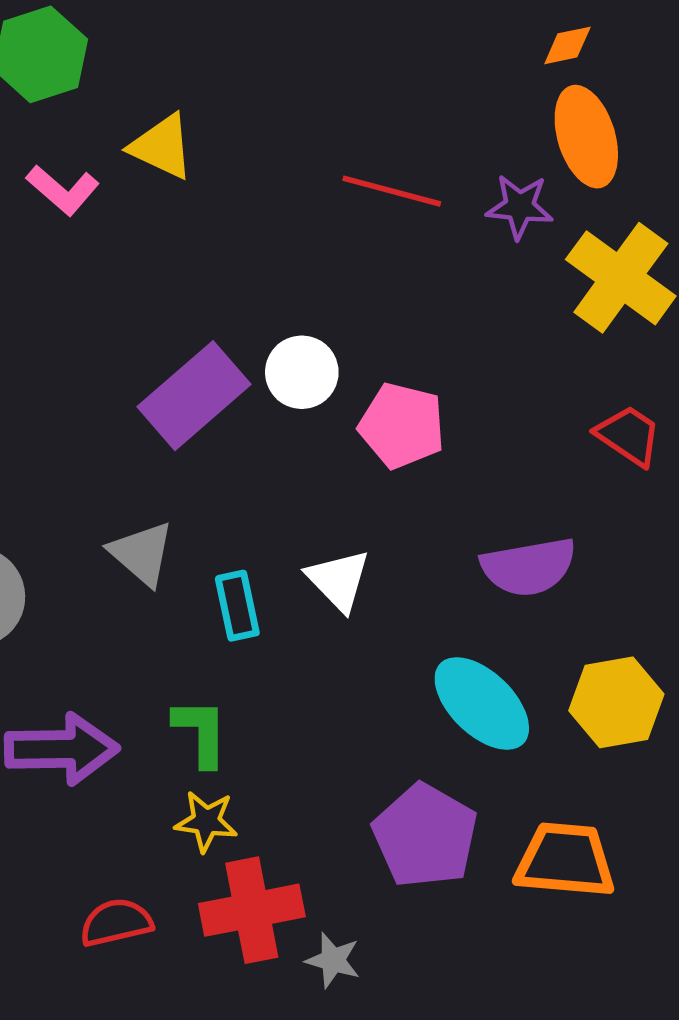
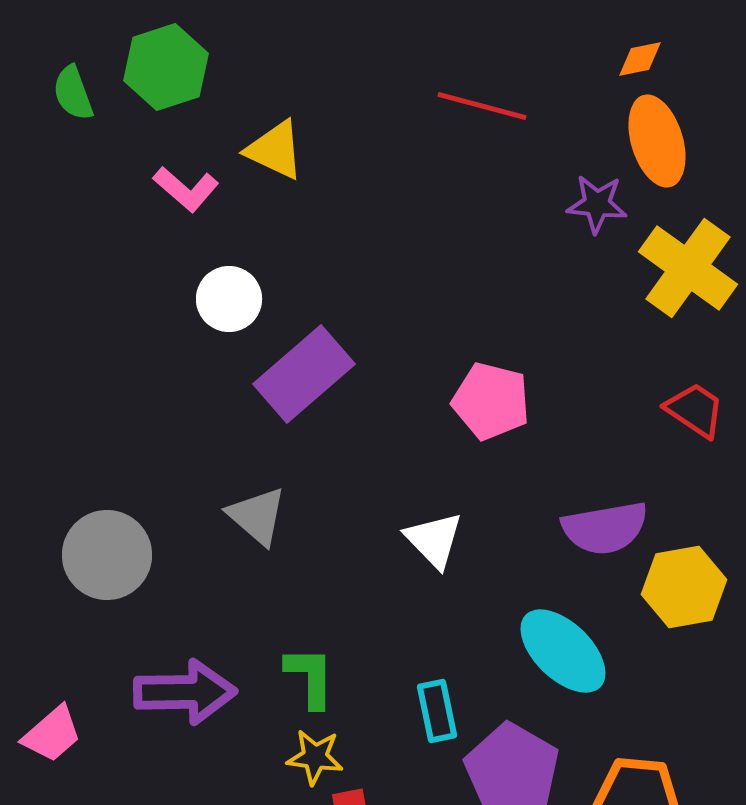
red line: (392, 191) -> (482, 106), moved
white circle: (302, 372) -> (229, 299), moved
cyan rectangle: (237, 606) -> (437, 711), moved
yellow hexagon: (616, 702) -> (684, 587), moved

